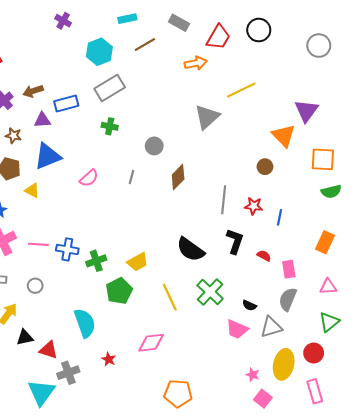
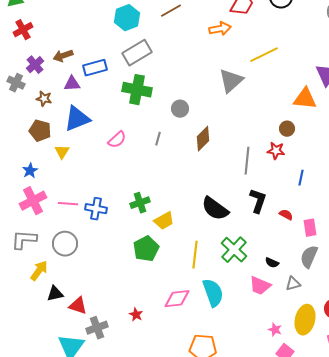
green cross: (110, 126) -> (137, 90), size x1.8
orange triangle: (284, 136) -> (305, 99), turned -40
yellow triangle: (32, 190) -> (62, 152), turned 35
red star: (254, 206) -> (276, 151), moved
green cross: (96, 261) -> (140, 203), moved
gray circle: (35, 286) -> (65, 244), size x1.6
yellow line: (170, 297) -> (195, 255), turned 32
cyan semicircle: (85, 323) -> (213, 293), moved
gray triangle: (271, 327) -> (293, 284), size x0.7

